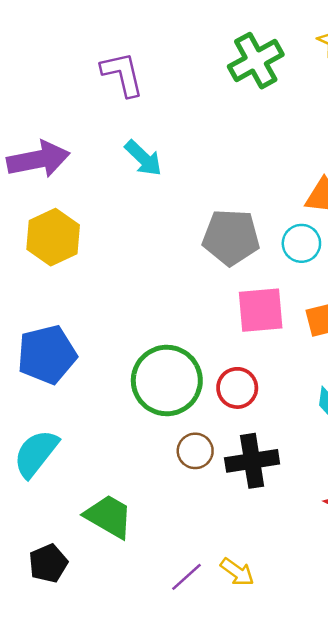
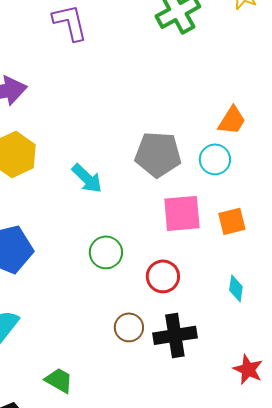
cyan arrow: (143, 158) -> (87, 178), moved
green circle: (167, 380) -> (106, 252), moved, size x0.6
green trapezoid: (109, 516) -> (59, 380), size x0.7

